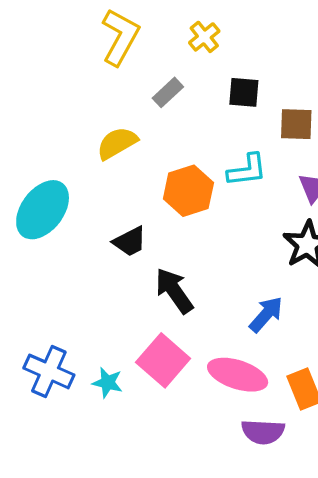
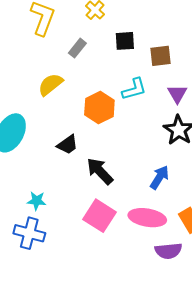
cyan star: (108, 383) -> (37, 201), moved

